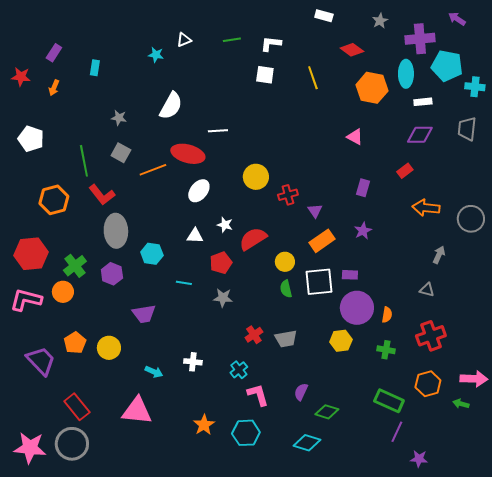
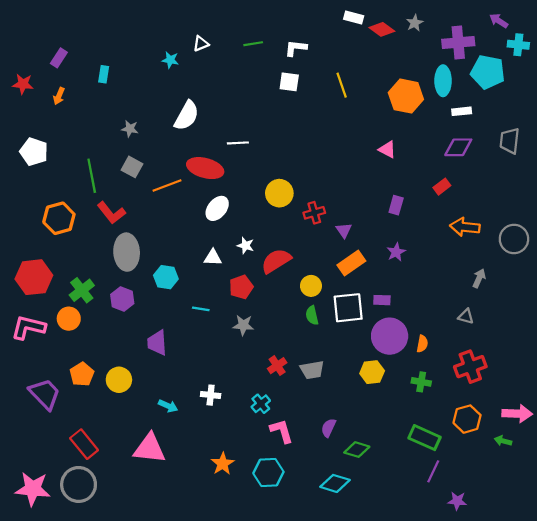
red diamond: (352, 50) -> (382, 29), moved
cyan cross: (475, 87) -> (518, 45), moved
purple trapezoid: (144, 314) -> (157, 343), turned 95

